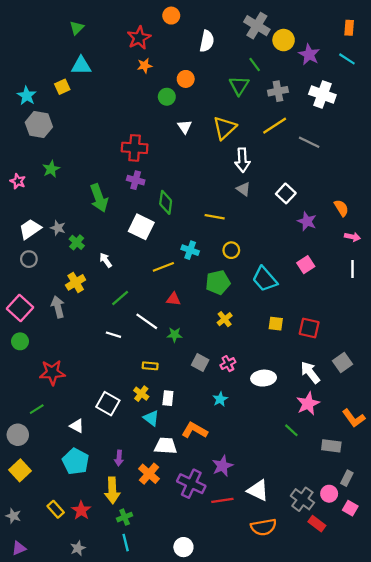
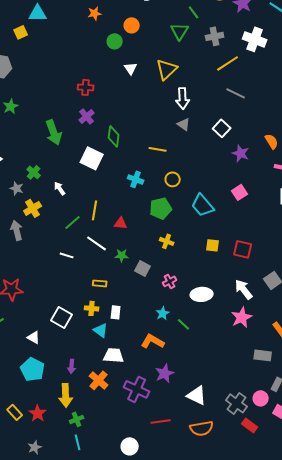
yellow line: (275, 126) -> (228, 63), moved
gray line: (309, 142) -> (236, 93), moved
red cross: (135, 148) -> (86, 87), size x0.7
purple cross: (136, 180) -> (87, 116), turned 35
gray star: (58, 228) -> (17, 188), moved
yellow line: (163, 267) -> (95, 210), moved, turned -60
yellow cross: (225, 319) -> (167, 241), turned -32
gray square: (200, 362) -> (143, 268), moved
yellow cross: (141, 394) -> (92, 308), turned -32
orange L-shape: (195, 430) -> (153, 341), moved
green line: (291, 430) -> (184, 324), moved
red line: (222, 500) -> (161, 421), moved

